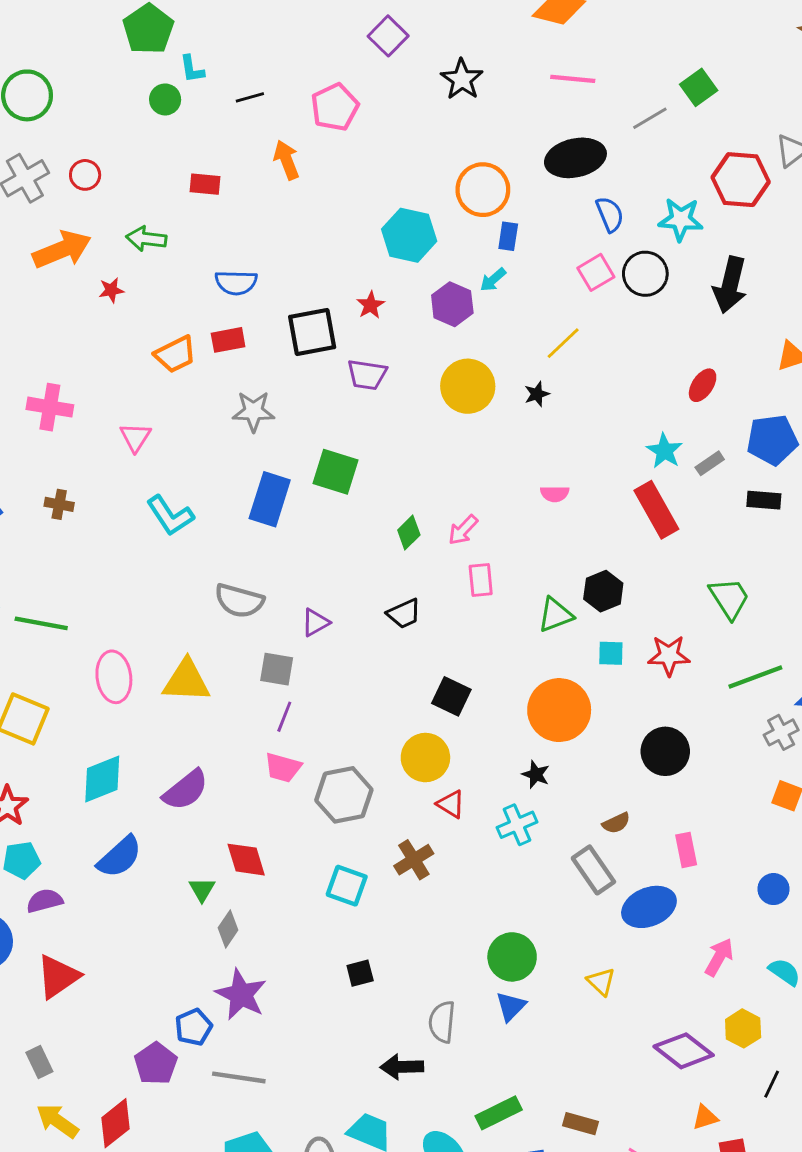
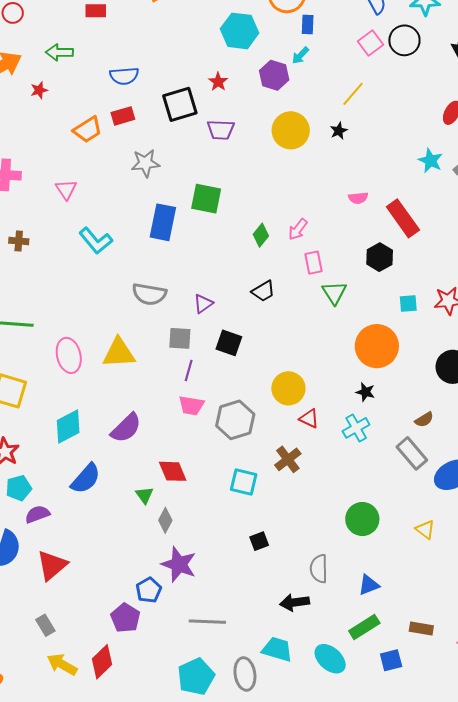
red rectangle: (656, 510) -> (403, 218), moved
black hexagon: (603, 591) -> (380, 257), moved
green triangle: (555, 615) -> (334, 293), moved, turned -36
black square: (451, 696) -> (229, 343), moved
blue triangle: (511, 1006) -> (369, 585), moved, turned 30
gray line: (239, 1077) -> (207, 622), moved

